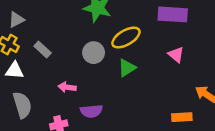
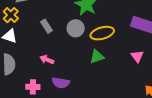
gray rectangle: (43, 50) -> (47, 26), moved
gray circle: (94, 53) -> (76, 28), moved

